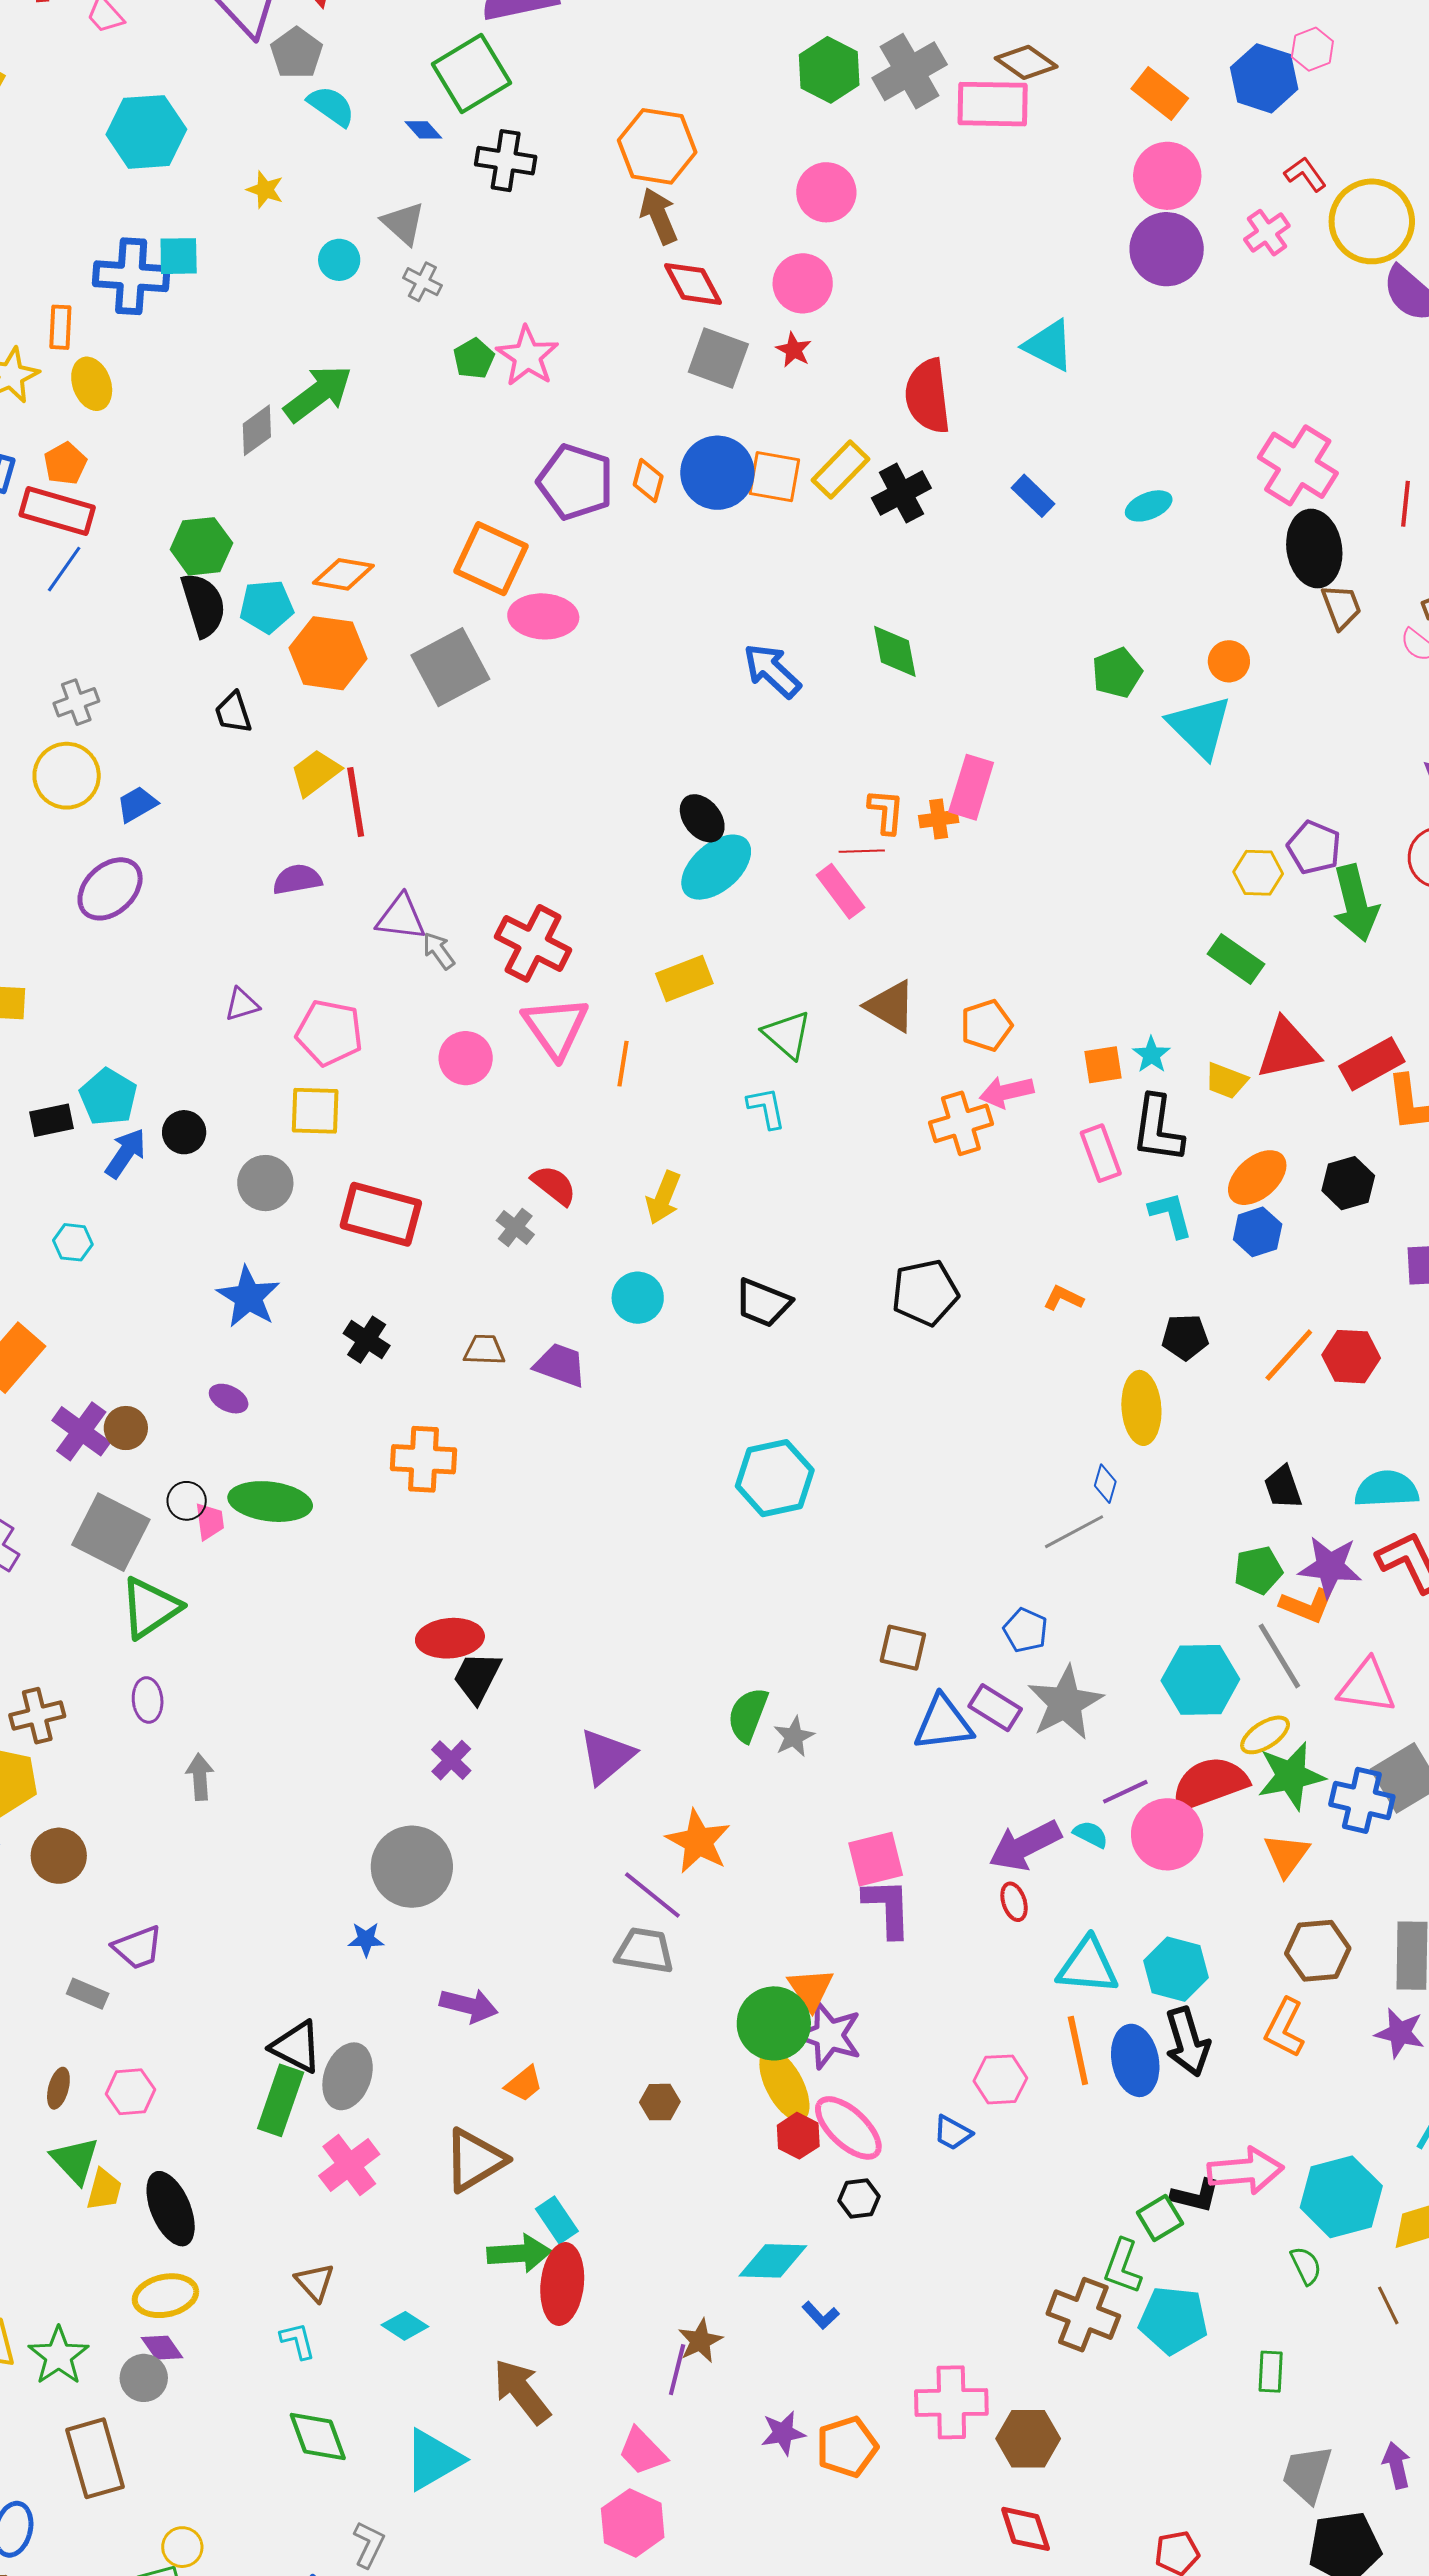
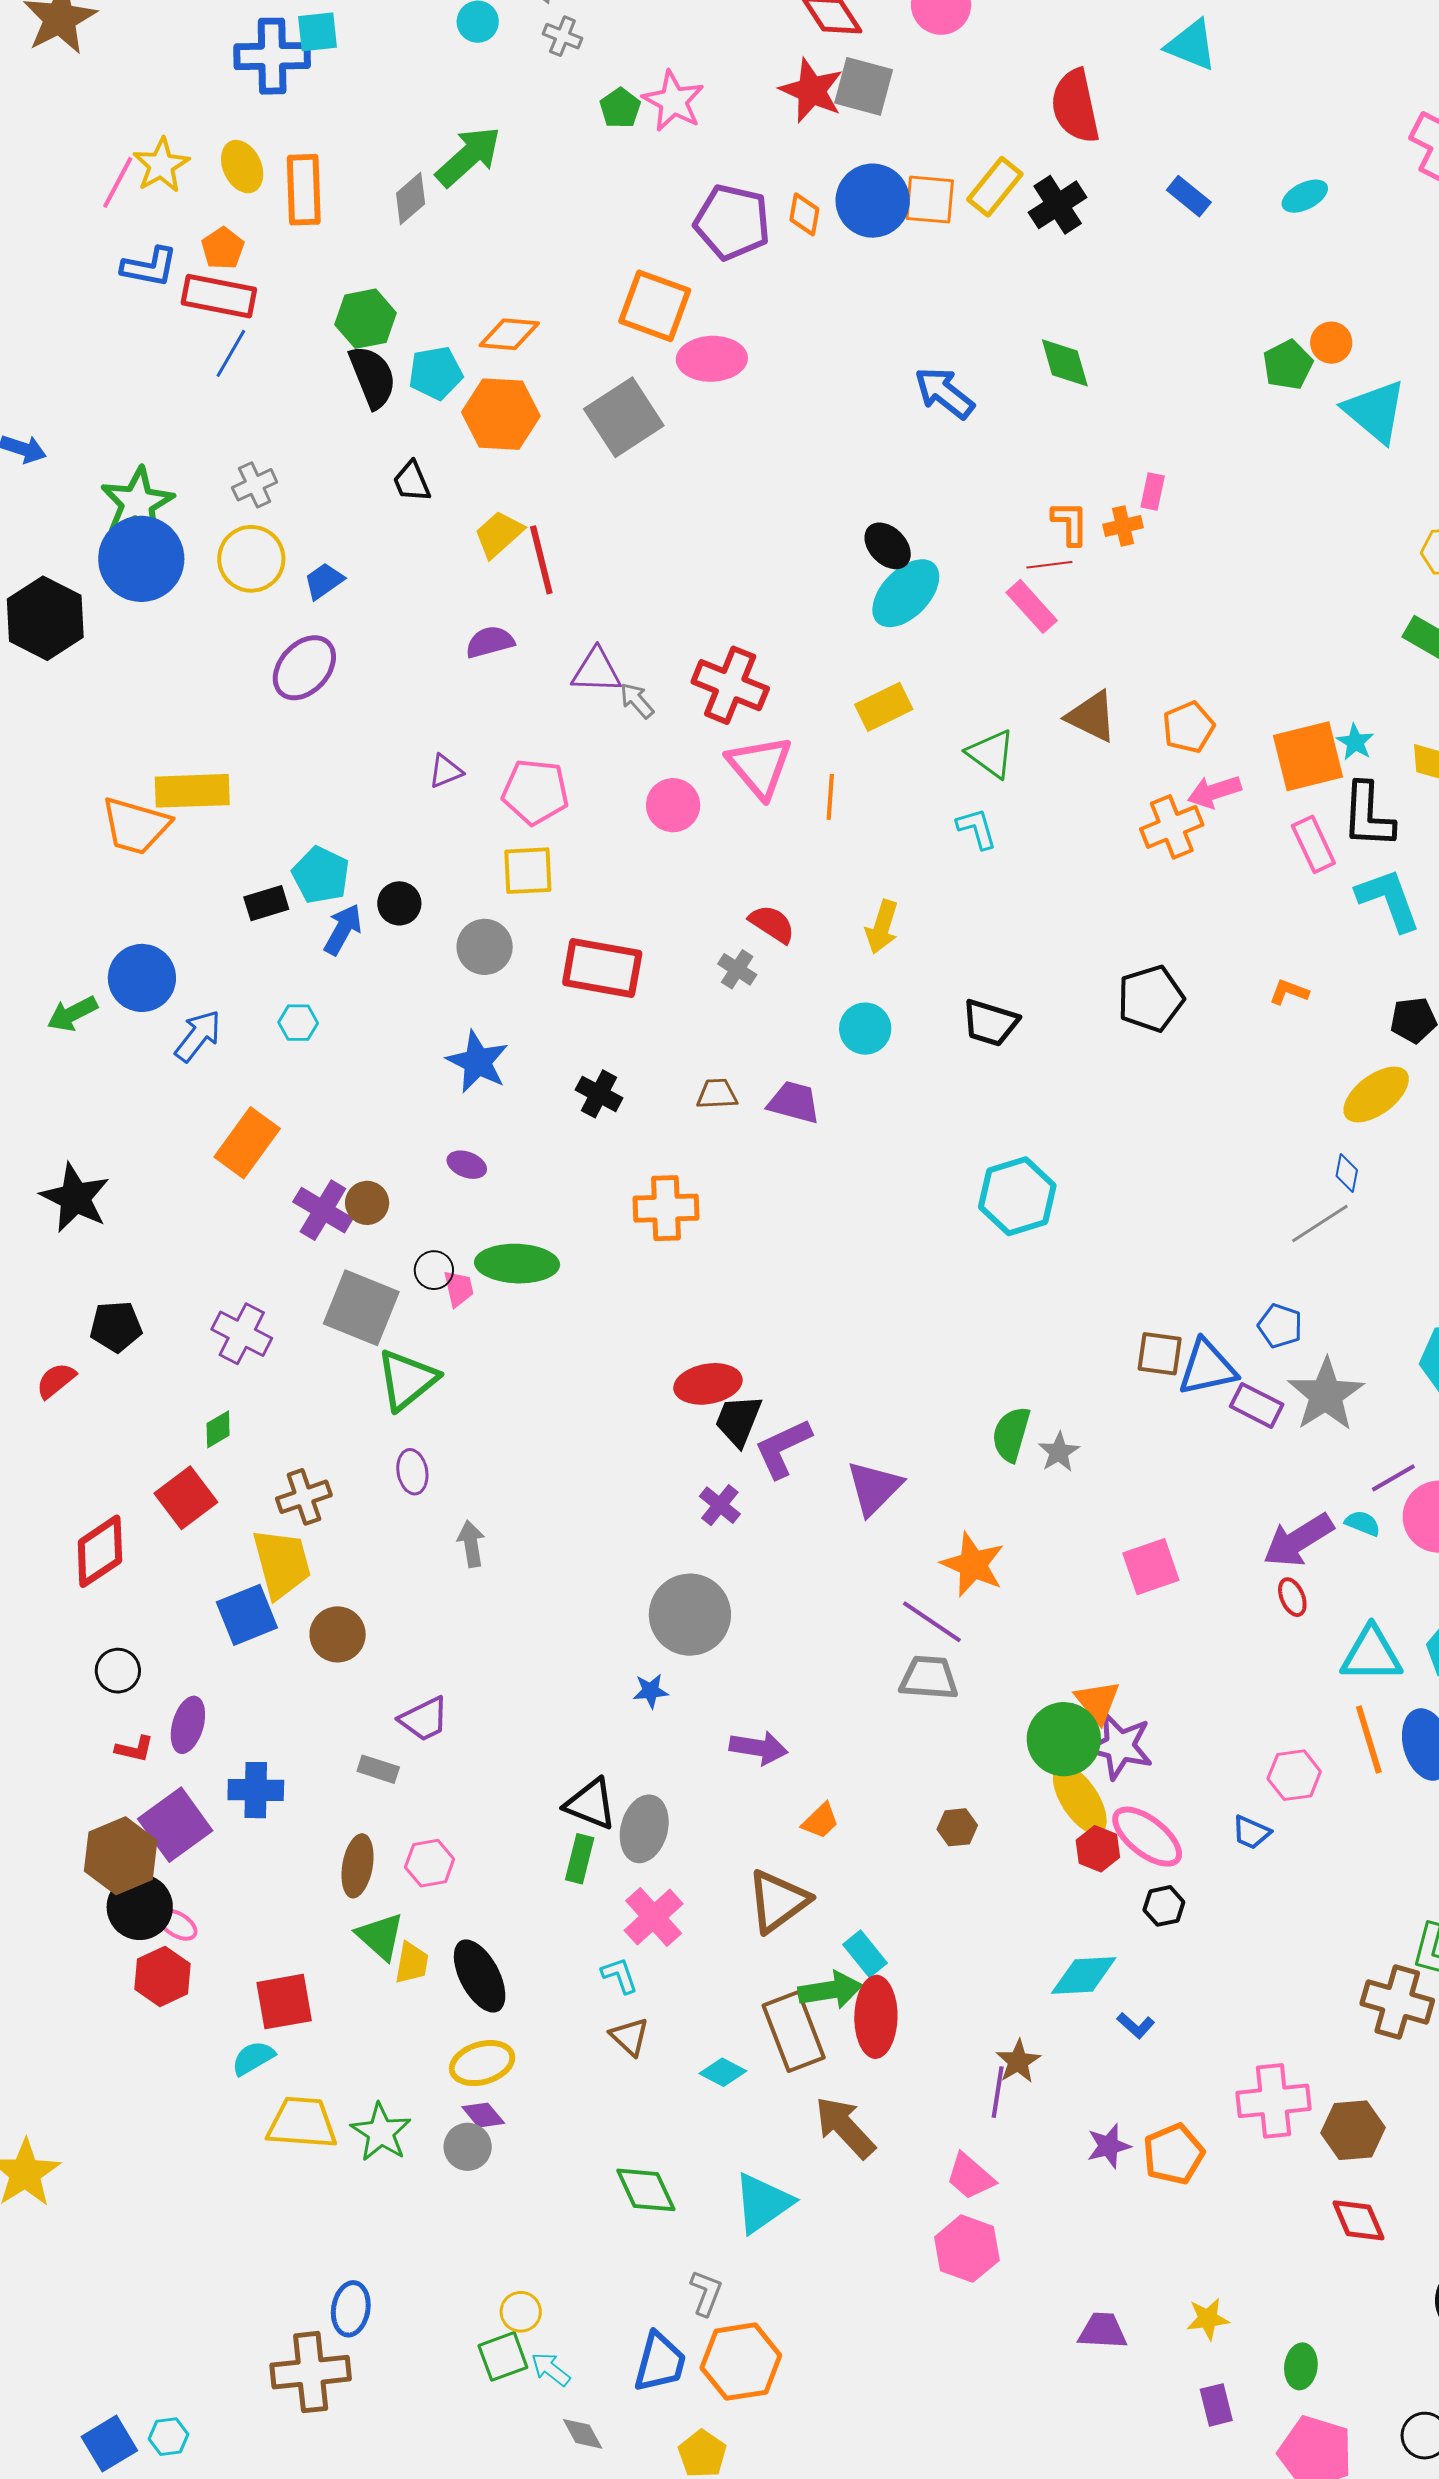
orange rectangle: (60, 327) -> (304, 190), moved, size x1.6
red star: (794, 350) -> (812, 90), moved, size x1.8
orange circle: (1229, 661) -> (1331, 343), moved
pink rectangle: (971, 787) -> (1153, 492), size x0.6
orange square: (1103, 1065) -> (1308, 756), size x1.8
cyan L-shape: (1171, 1215) -> (1389, 900), size x1.4
yellow ellipse: (1141, 1408) -> (1376, 1094), turned 62
blue triangle: (943, 1723) -> (1207, 1368), moved
purple L-shape: (888, 1908) -> (783, 1448), moved, turned -108
brown ellipse: (58, 2088) -> (357, 1866), size x1.5
green rectangle: (281, 2100) -> (580, 1859), size x0.7
cyan L-shape: (298, 2341) -> (620, 1975), moved
brown rectangle: (95, 2458) -> (794, 2031), moved

